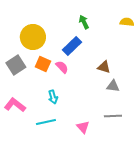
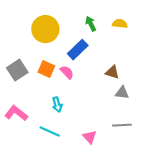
yellow semicircle: (127, 22) -> (120, 24), moved
yellow circle: (33, 37) -> (45, 29), moved
cyan line: (46, 122) -> (50, 132), turned 36

